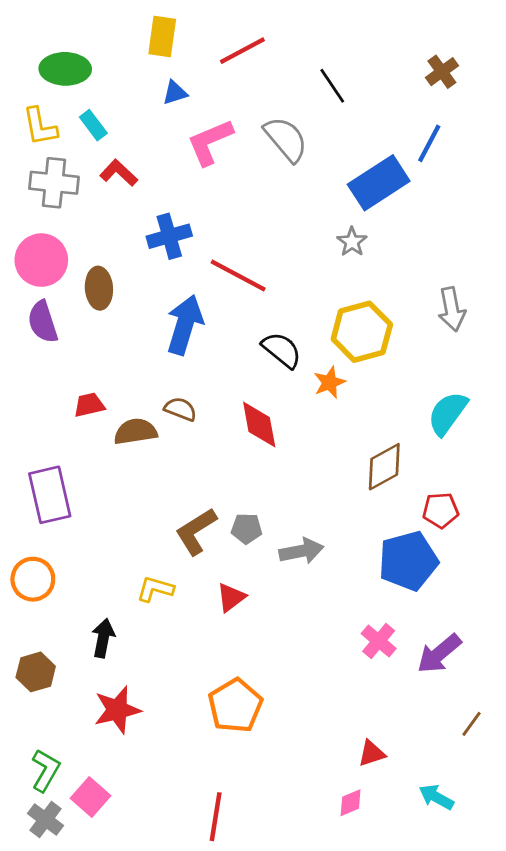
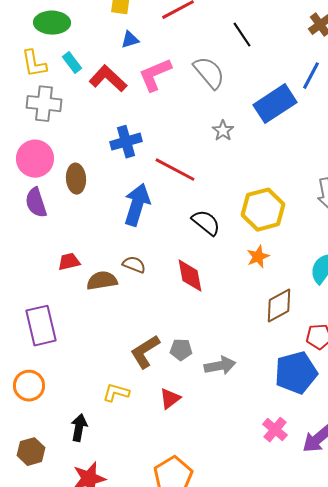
red L-shape: (119, 173) -> (108, 79), moved, size x1.4
gray star: (352, 242) -> (223, 131), moved
orange star: (329, 382) -> (258, 257), moved

